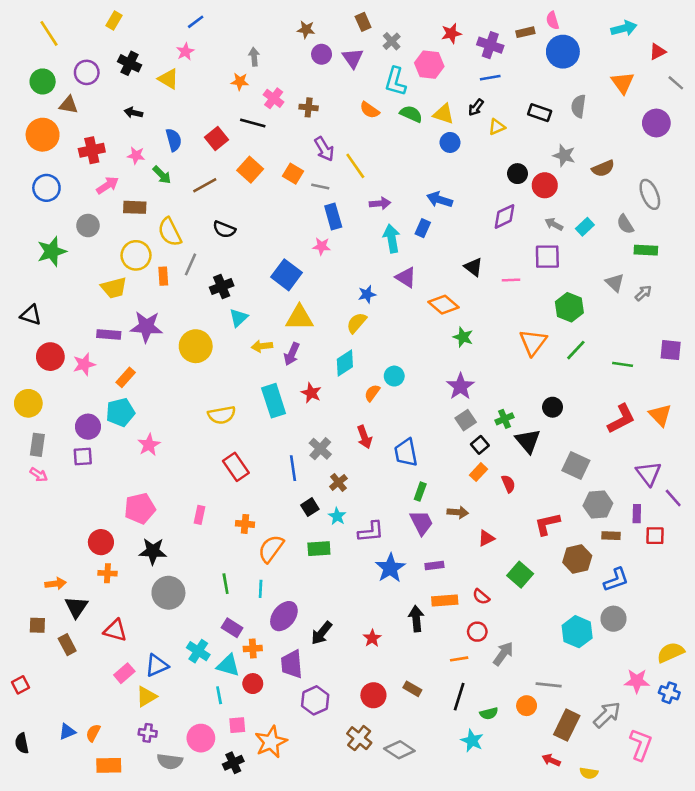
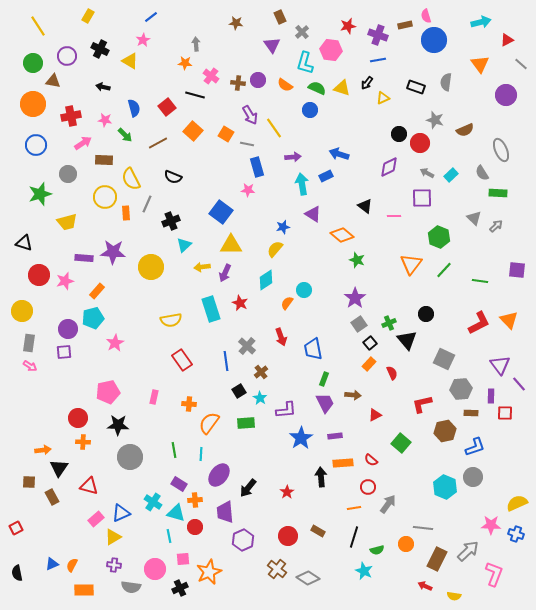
purple circle: (322, 54) -> (258, 80), moved
blue circle: (450, 142) -> (310, 110), moved
blue rectangle: (423, 228) -> (326, 176), turned 40
yellow trapezoid: (114, 288) -> (67, 222), moved

